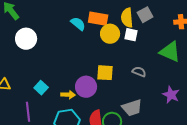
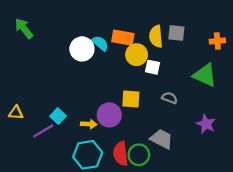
gray square: (145, 15) -> (176, 33), turned 35
white square: (131, 35) -> (153, 67), moved
white circle: (26, 39) -> (82, 49), moved
gray trapezoid: (132, 108) -> (162, 139), turned -135
purple line: (28, 112) -> (43, 131), moved, turned 66

